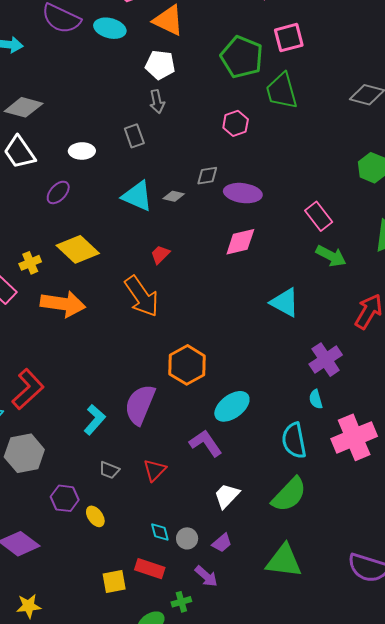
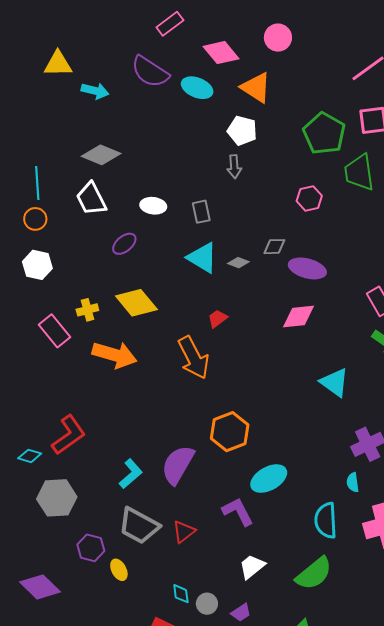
gray rectangle: (134, 136) -> (201, 212), moved
gray trapezoid: (109, 470) -> (139, 526), size x2.0

